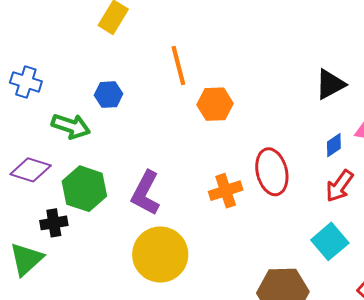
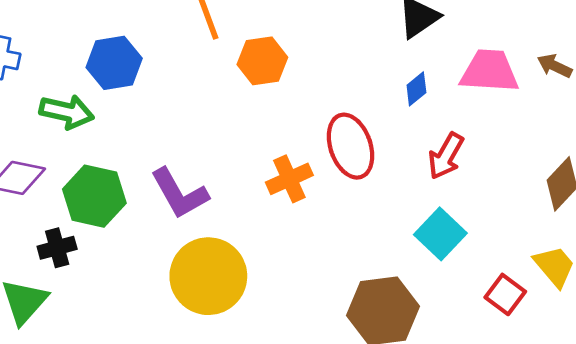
blue hexagon: (108, 95) -> (114, 63), size x1.4
blue diamond: (334, 145) -> (416, 89), moved
purple L-shape: (146, 193) -> (179, 193), turned -51

